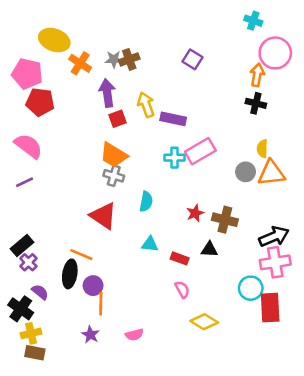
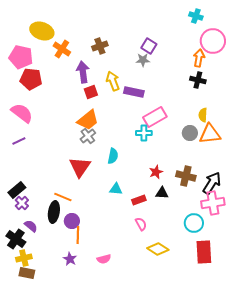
gray star: (114, 59) -> (143, 60), moved
orange trapezoid: (114, 155) -> (88, 120), turned -70
cyan cross: (174, 158) -> (144, 133), moved
gray cross: (114, 176) -> (88, 136), turned 35
red star: (195, 213) -> (156, 172), moved
red triangle: (103, 216) -> (80, 167), turned 30
brown cross: (225, 220) -> (186, 176), moved
black arrow: (274, 236) -> (212, 183), turned -35
red rectangle: (180, 258) -> (139, 200), turned -40
red rectangle: (270, 308) -> (204, 252), moved

